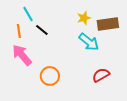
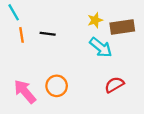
cyan line: (28, 14) -> (14, 12), moved
black line: (42, 30) -> (48, 34), turned -32
pink arrow: (22, 55) -> (25, 92), moved

